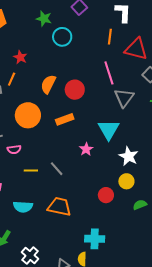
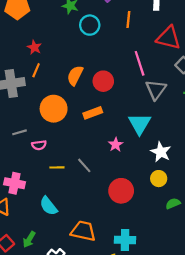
orange line: (110, 37) -> (128, 19), moved
red star: (20, 57) -> (34, 47), moved
red circle: (106, 195) -> (121, 191), moved, size x1.5
cyan semicircle: (23, 207) -> (49, 206), turned 48
orange trapezoid: (59, 207) -> (83, 231), moved

